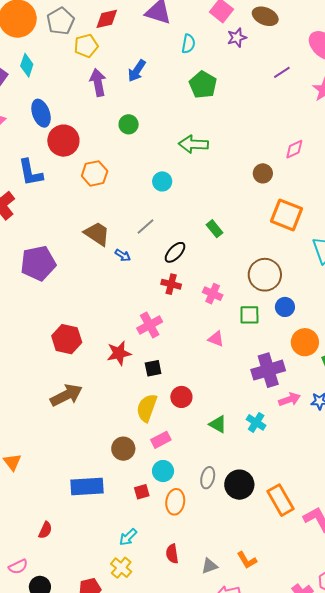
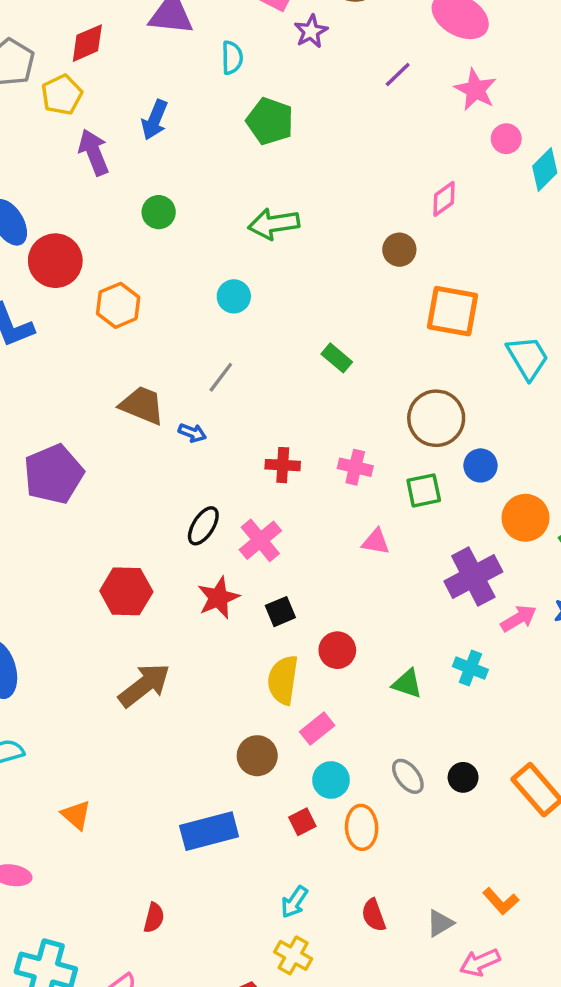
black ellipse: (175, 252) -> (203, 526), moved
gray ellipse: (208, 478) -> (408, 776), turned -40
black circle: (239, 485) -> (463, 777), size x0.6

